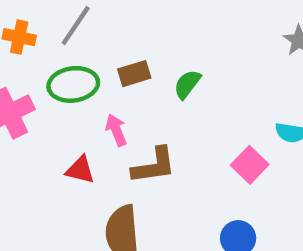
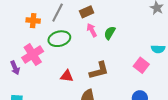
brown rectangle: (134, 74) -> (87, 12), moved
pink arrow: (116, 130) -> (92, 30), moved

